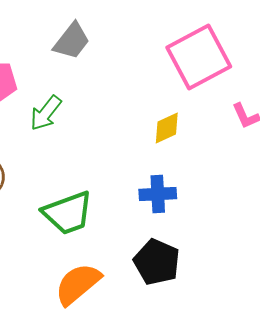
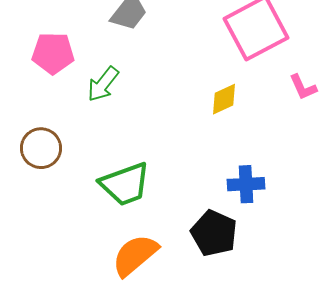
blue cross: (158, 194) -> (246, 184), moved

